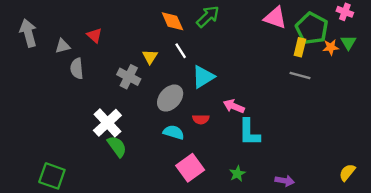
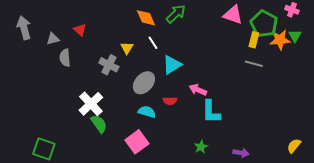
orange star: (331, 47) -> (280, 40), size x1.5
pink square: (190, 168) -> (137, 142), moved

